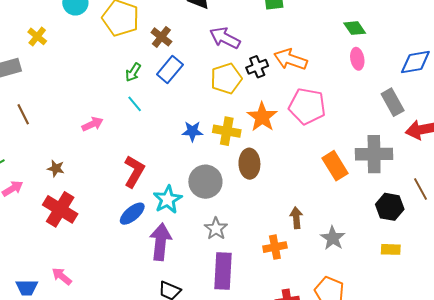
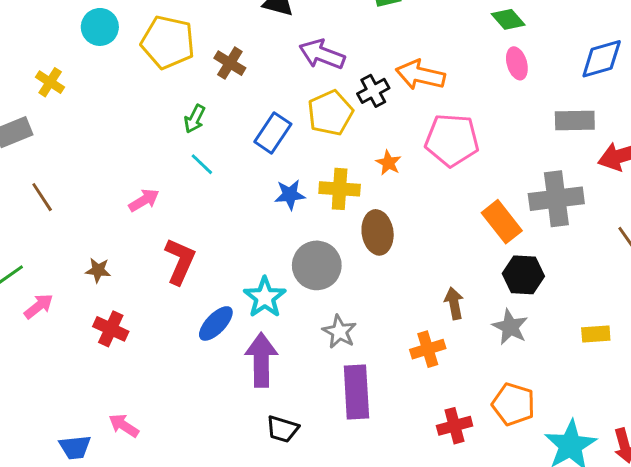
blue rectangle: (170, 69) -> (273, 133), moved
gray rectangle: (393, 102) -> (575, 121), turned -56
orange star: (262, 117) -> (388, 163), size x0.6
red L-shape: (134, 171) -> (180, 261), moved
black hexagon: (390, 207) -> (523, 275), moved
red cross: (60, 209) -> (111, 329), size x0.7

